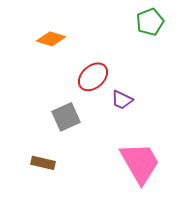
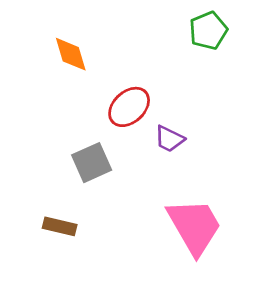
orange diamond: (51, 39) -> (71, 54), turned 56

